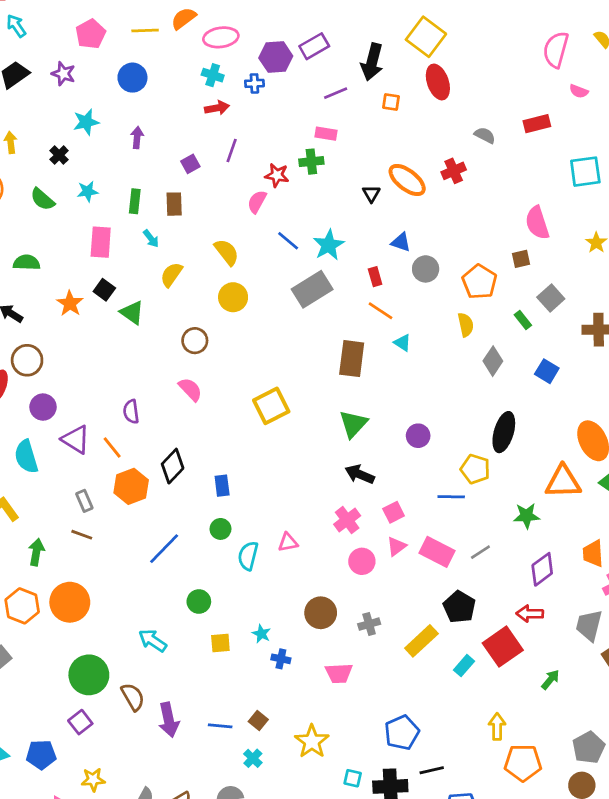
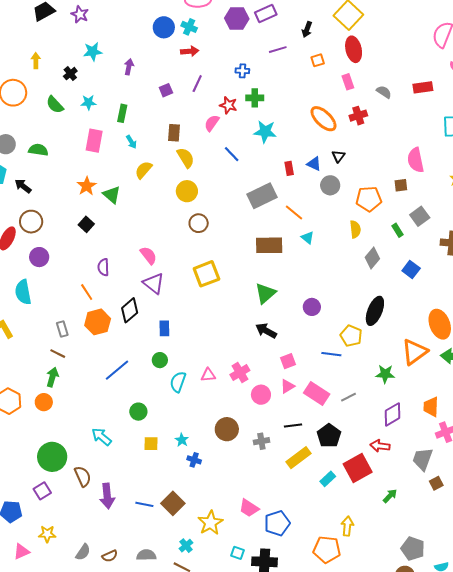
black arrow: (372, 62) -> (307, 29), size x0.6
blue circle: (132, 78) -> (164, 27), moved
blue cross: (254, 83) -> (242, 71), moved
orange square: (391, 102) -> (318, 60), turned -32
pink rectangle: (326, 134) -> (348, 82), moved, turned 56
black triangle: (371, 194) -> (338, 156), moved
brown rectangle: (174, 204) -> (174, 133), moved
cyan star: (329, 245) -> (265, 132), moved, turned 30
red rectangle: (375, 277) -> (289, 168), moved
orange pentagon: (479, 282) -> (369, 199), turned 30
gray rectangle: (312, 289) -> (262, 196), moved
black square: (104, 290) -> (86, 224), moved
orange star: (70, 303) -> (87, 186), moved
brown circle: (195, 341) -> (199, 223), moved
brown rectangle: (352, 359) -> (269, 245), turned 76
purple triangle: (76, 439) -> (154, 283), moved
orange triangle: (563, 482) -> (415, 352), turned -40
pink cross: (347, 520) -> (240, 372), moved
green arrow: (36, 552) -> (52, 377), moved
orange circle: (70, 602) -> (44, 402), size x0.6
pink trapezoid: (339, 673) -> (249, 508), moved, turned 30
brown square: (258, 720) -> (173, 503), size x1.6
gray pentagon: (589, 748) -> (413, 549), turned -30
cyan cross: (253, 758) -> (186, 546), moved
orange pentagon: (523, 763) -> (327, 549), moved
black line: (432, 770) -> (293, 425), moved

